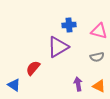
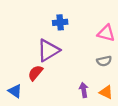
blue cross: (69, 25) -> (60, 22), moved
purple triangle: (58, 47) -> (48, 50), moved

